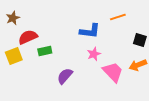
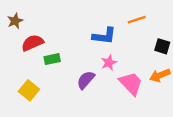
yellow square: (14, 56) -> (29, 90), moved, turned -30
purple semicircle: (65, 76) -> (86, 80), moved

